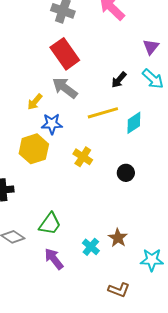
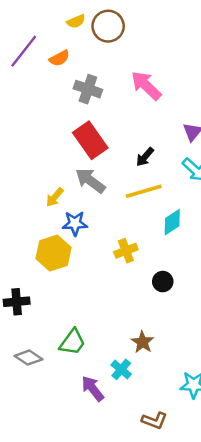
black arrow: (119, 80) -> (145, 157), moved
yellow line: (103, 113) -> (144, 191), moved
yellow cross: (83, 157) -> (126, 251), moved, turned 36
brown star: (118, 238) -> (143, 342), moved
purple arrow: (54, 259) -> (93, 388), moved

